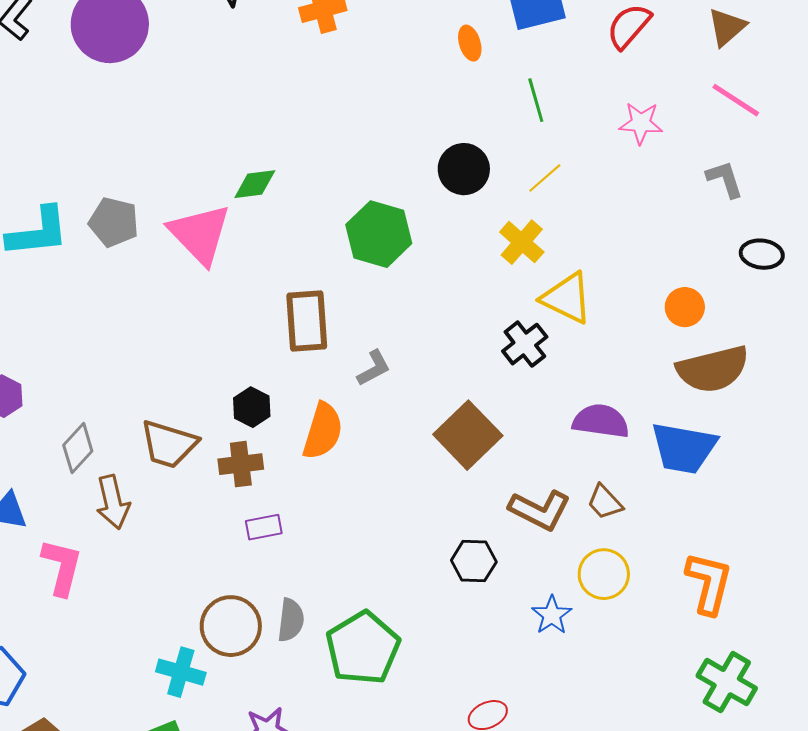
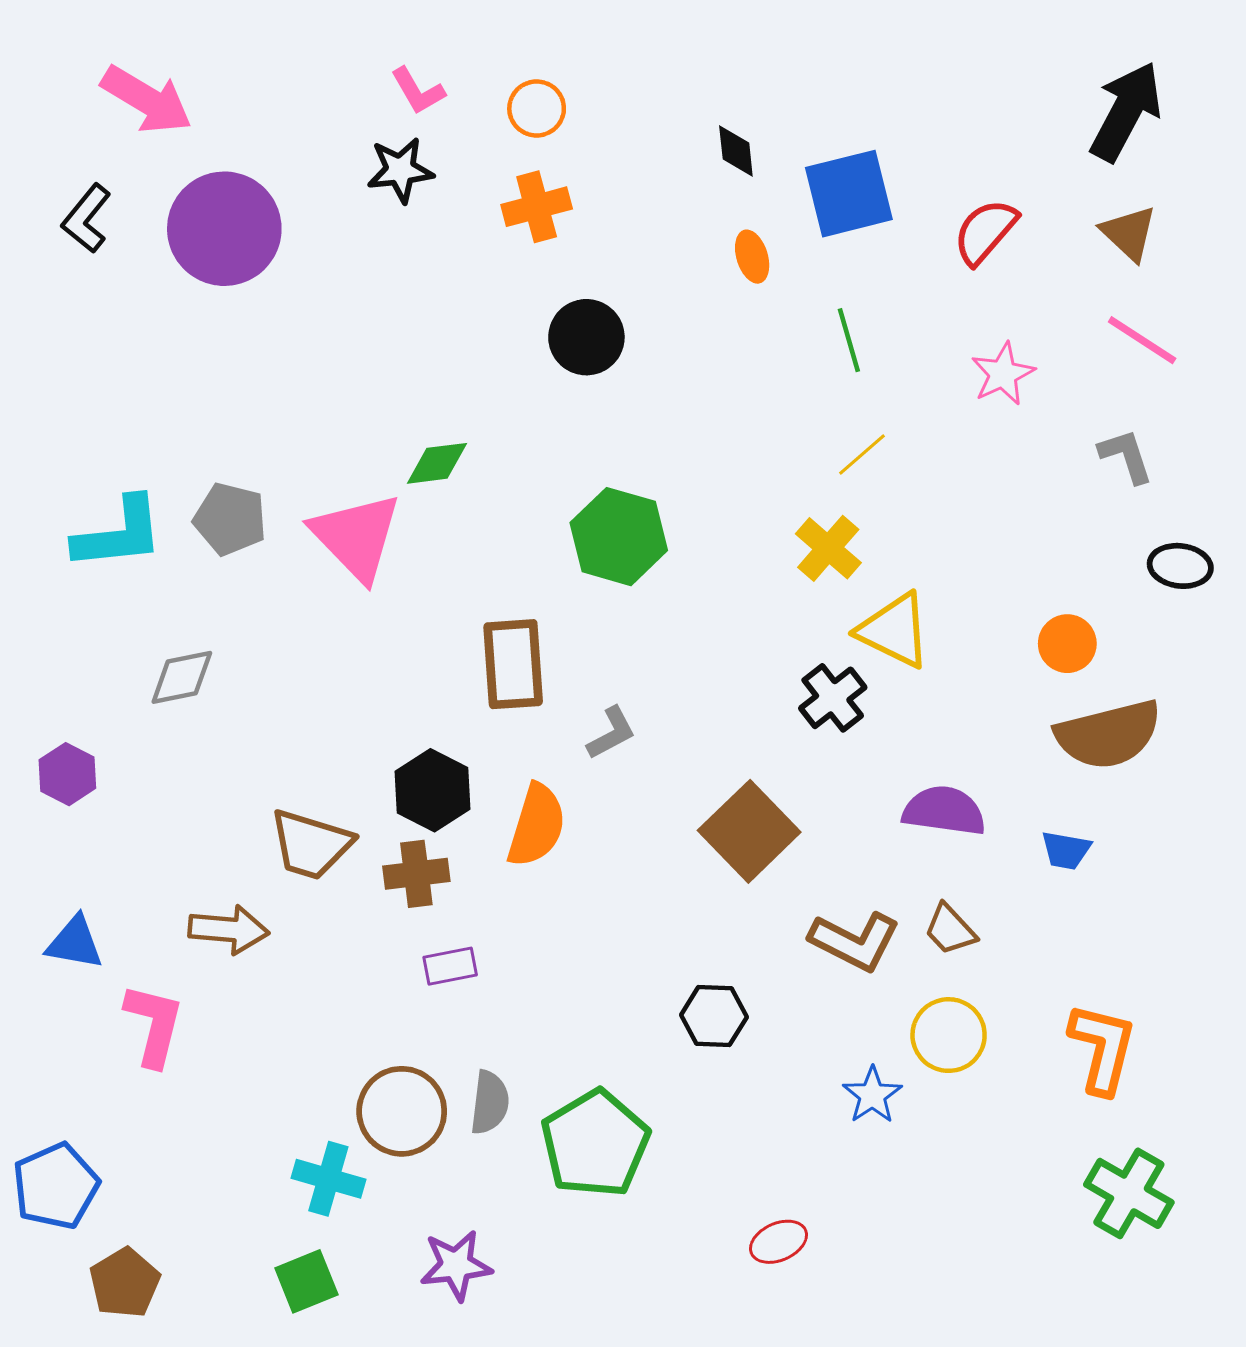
brown triangle: (727, 27) -> (1129, 233), turned -36
pink star: (641, 123) -> (1003, 374), turned -30
black circle: (464, 169) -> (586, 337), moved
black hexagon: (252, 407) -> (432, 790), size x1.4
gray diamond: (78, 448) -> (182, 677), moved, turned 36
blue trapezoid: (684, 448) -> (1066, 850), size x0.5
brown arrow: (113, 502) -> (229, 930), turned -72
black hexagon: (474, 561) -> (714, 1016), moved

